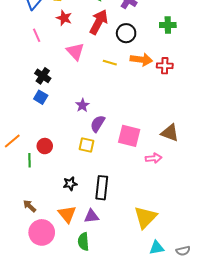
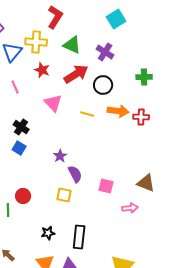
red arrow: (99, 22) -> (76, 74), turned 30
purple semicircle: (98, 124) -> (75, 174), turned 120
pink square: (129, 136) -> (106, 186), size x0.7

